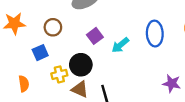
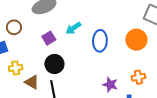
cyan arrow: (120, 45) -> (73, 28), moved
black circle: (81, 65) -> (54, 64), moved

